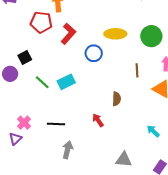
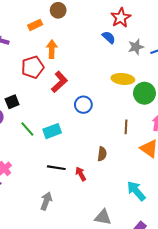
red pentagon: (41, 22) -> (33, 67), turned -30
yellow ellipse: (115, 34) -> (123, 79), moved
black line: (56, 124) -> (56, 168), moved
cyan arrow: (153, 131) -> (136, 191), size x1.5

